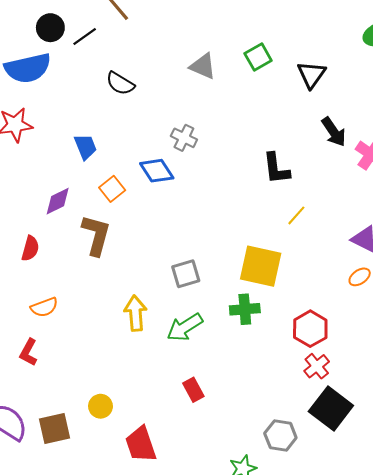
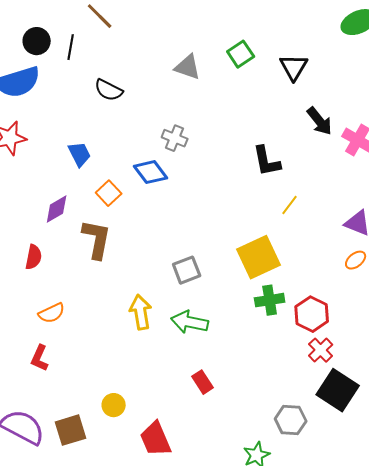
black line: (85, 36) -> (71, 47), turned -40
yellow square: (261, 266) -> (259, 257), turned -33
green cross: (245, 309) -> (270, 300), moved
green arrow: (185, 327) -> (190, 322), turned 48

